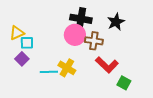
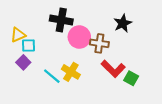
black cross: (81, 19) -> (61, 20), moved
cyan line: (49, 72) -> (52, 76), turned 42
green square: (124, 83) -> (131, 78), moved

